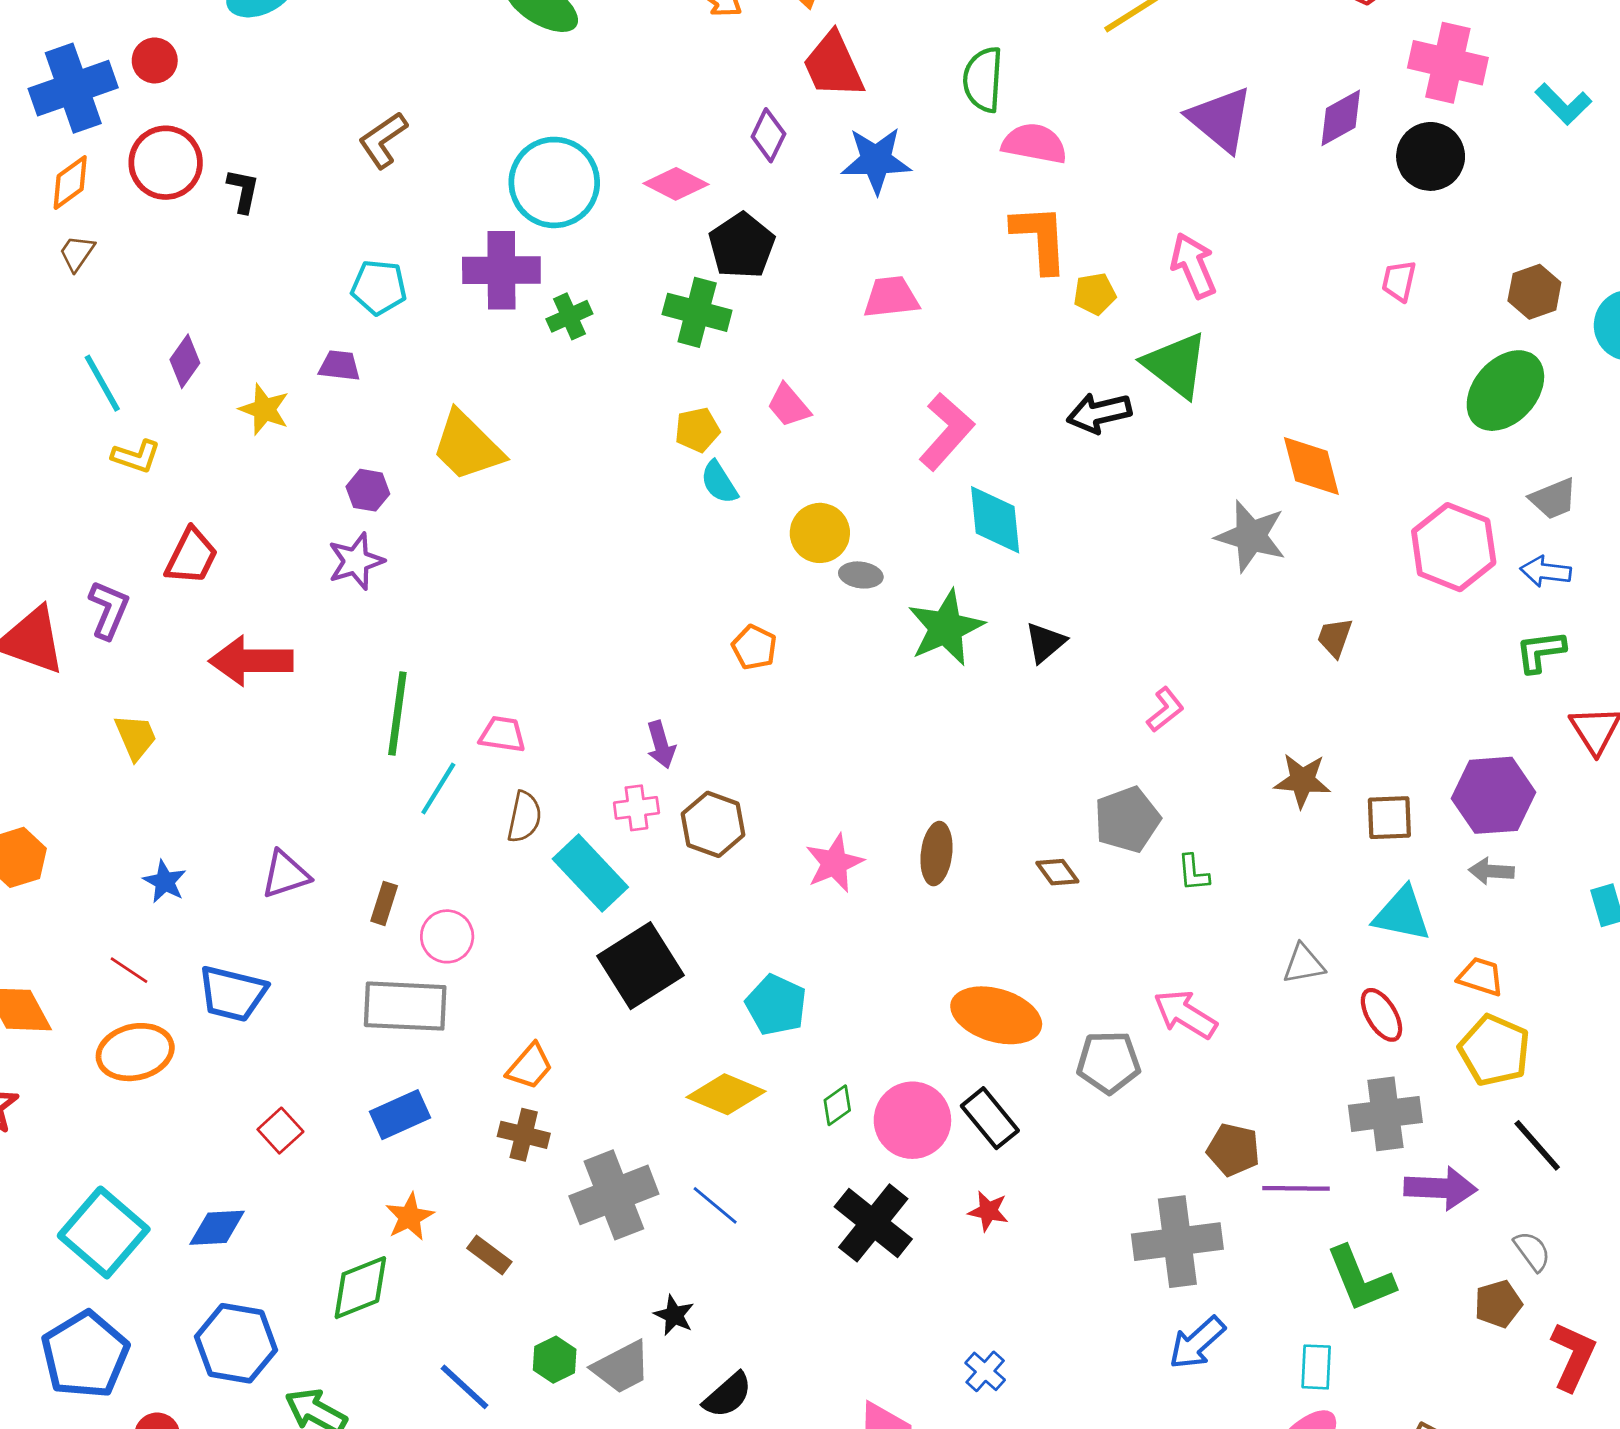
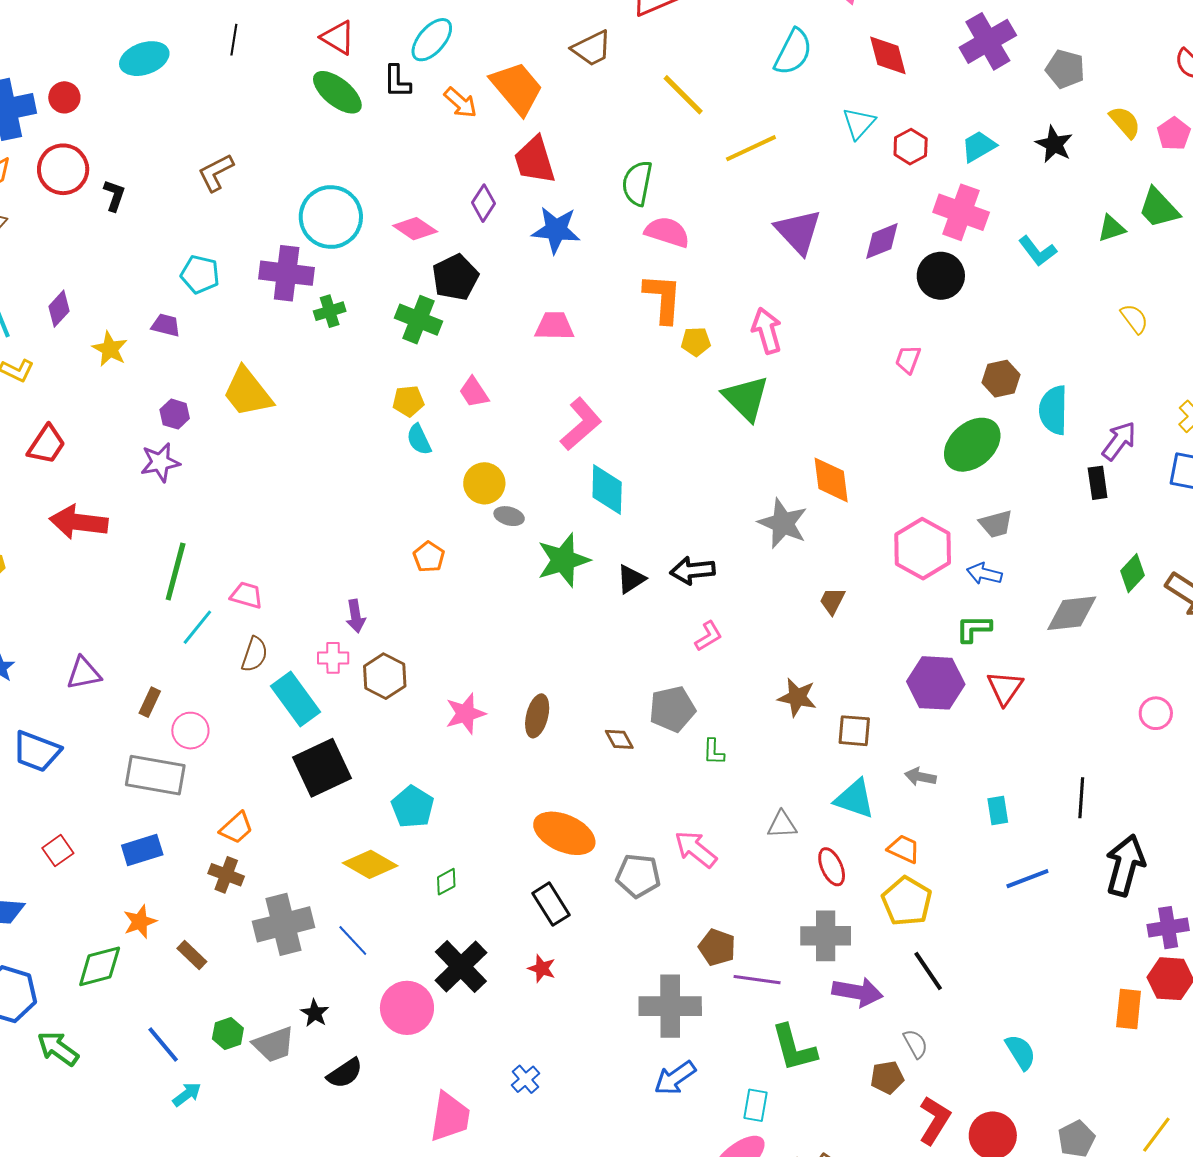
black arrow: (1099, 413) -> (692, 570), moved
purple hexagon: (1494, 795) -> (936, 683), moved
pink circle: (912, 1120) -> (407, 1008), moved

